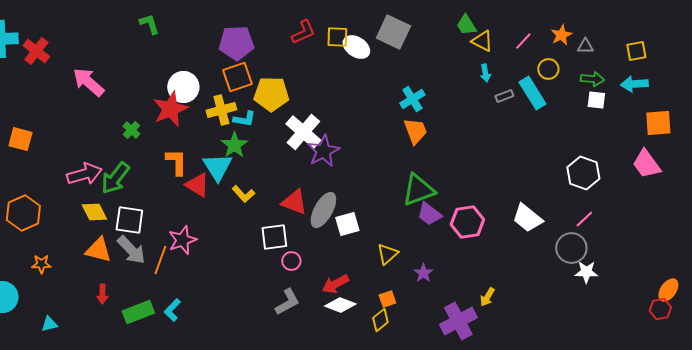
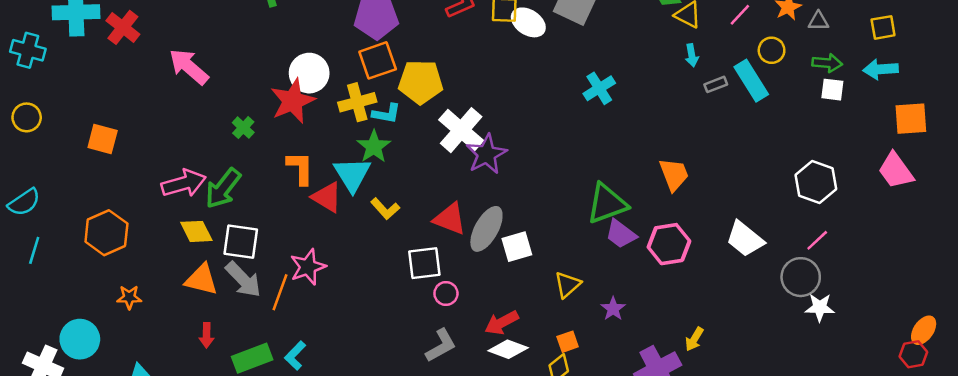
orange trapezoid: (415, 131) -> (674, 174), moved

